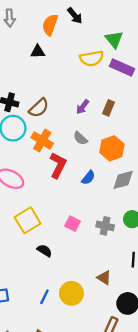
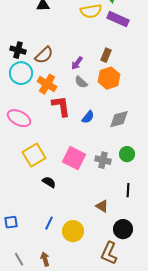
purple arrow: (83, 107) -> (77, 63), moved
orange hexagon: (112, 148) -> (109, 78), moved
red L-shape: (58, 165) -> (61, 106), turned -35
pink square: (73, 224) -> (74, 158), size x1.6
yellow circle: (71, 293) -> (73, 231), moved

